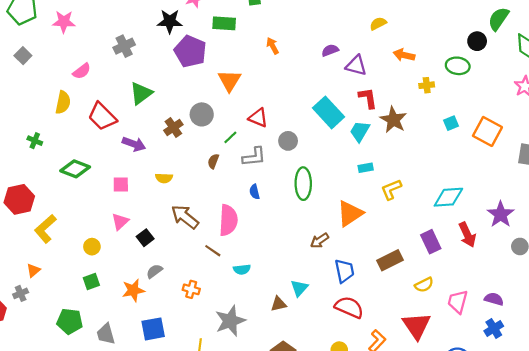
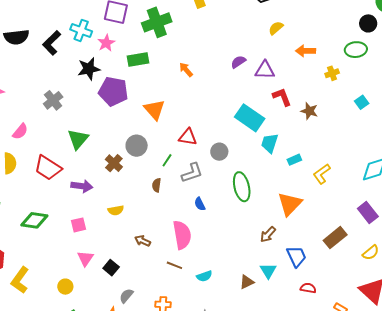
brown star: (393, 120) -> (309, 111), size x0.7
cyan trapezoid: (360, 131) -> (270, 143), moved
brown arrow: (185, 217) -> (142, 241), size x0.6
cyan triangle: (299, 288) -> (268, 271), moved
brown triangle: (278, 304) -> (247, 282), moved
red semicircle: (349, 307) -> (308, 288), size x0.6

